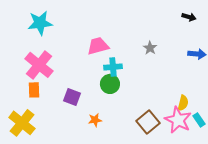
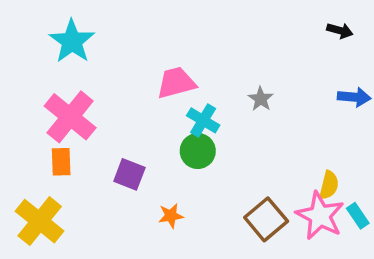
cyan star: (40, 23) -> (72, 41), turned -30
gray star: (150, 48) -> (261, 99), moved
cyan cross: (113, 67) -> (203, 120), turned 36

